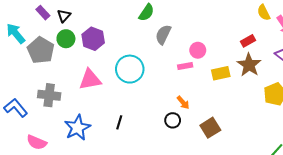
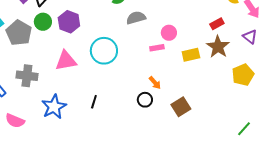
gray semicircle: (163, 35) -> (136, 18), turned 48

